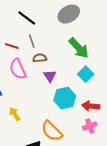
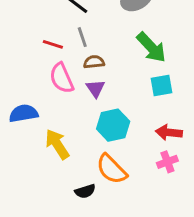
cyan square: (86, 74) -> (162, 85), turned 35
purple triangle: (50, 76) -> (95, 88), moved
cyan hexagon: (65, 98) -> (113, 125), moved
yellow arrow: (15, 114) -> (57, 144), size x1.5

